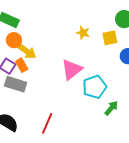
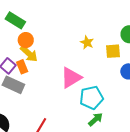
orange circle: (14, 40) -> (26, 40), moved
green arrow: (111, 108) -> (96, 119), moved

